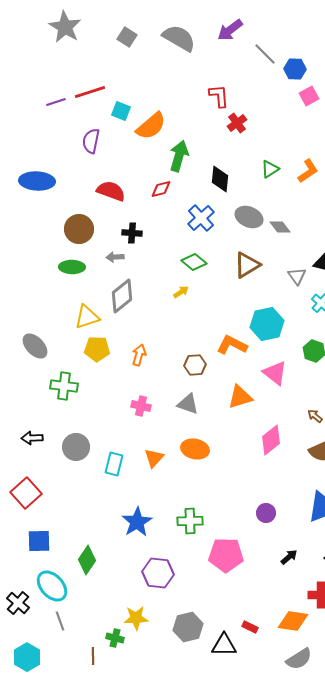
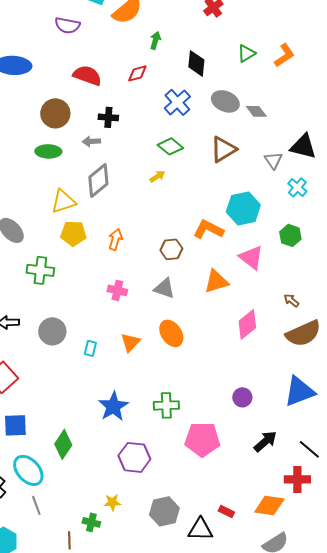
purple semicircle: (91, 141) -> (67, 25), turned -90
green arrow: (179, 156) -> (155, 40), size x0.6
orange ellipse: (195, 449) -> (171, 333), turned 44
cyan rectangle: (114, 464) -> (90, 348), size x0.7
black arrow: (289, 557) -> (265, 441), size x1.4
yellow star: (136, 618) -> (112, 502), size x0.7

